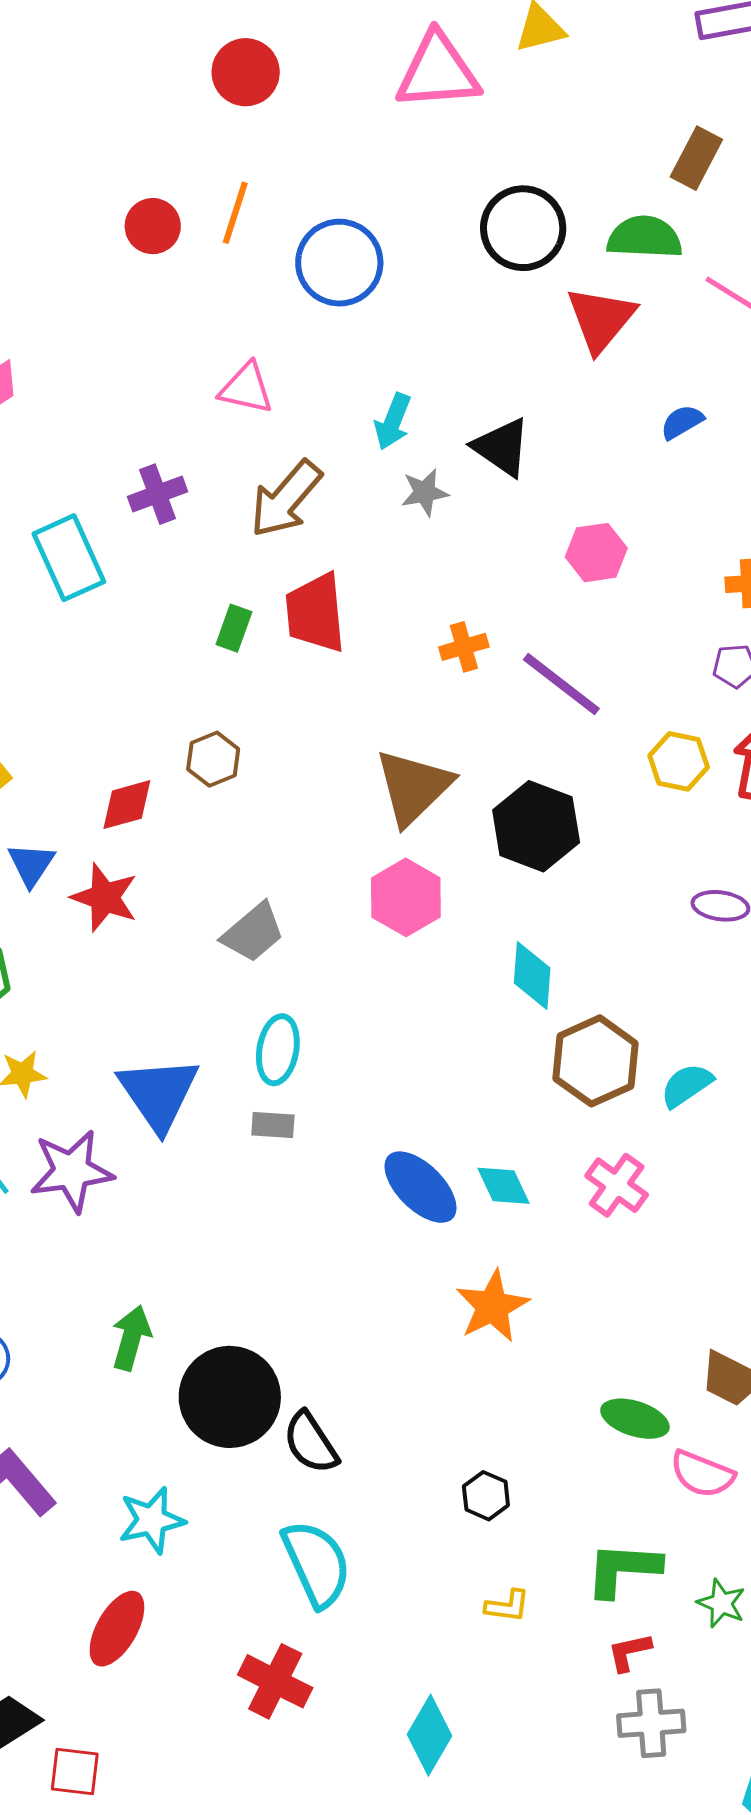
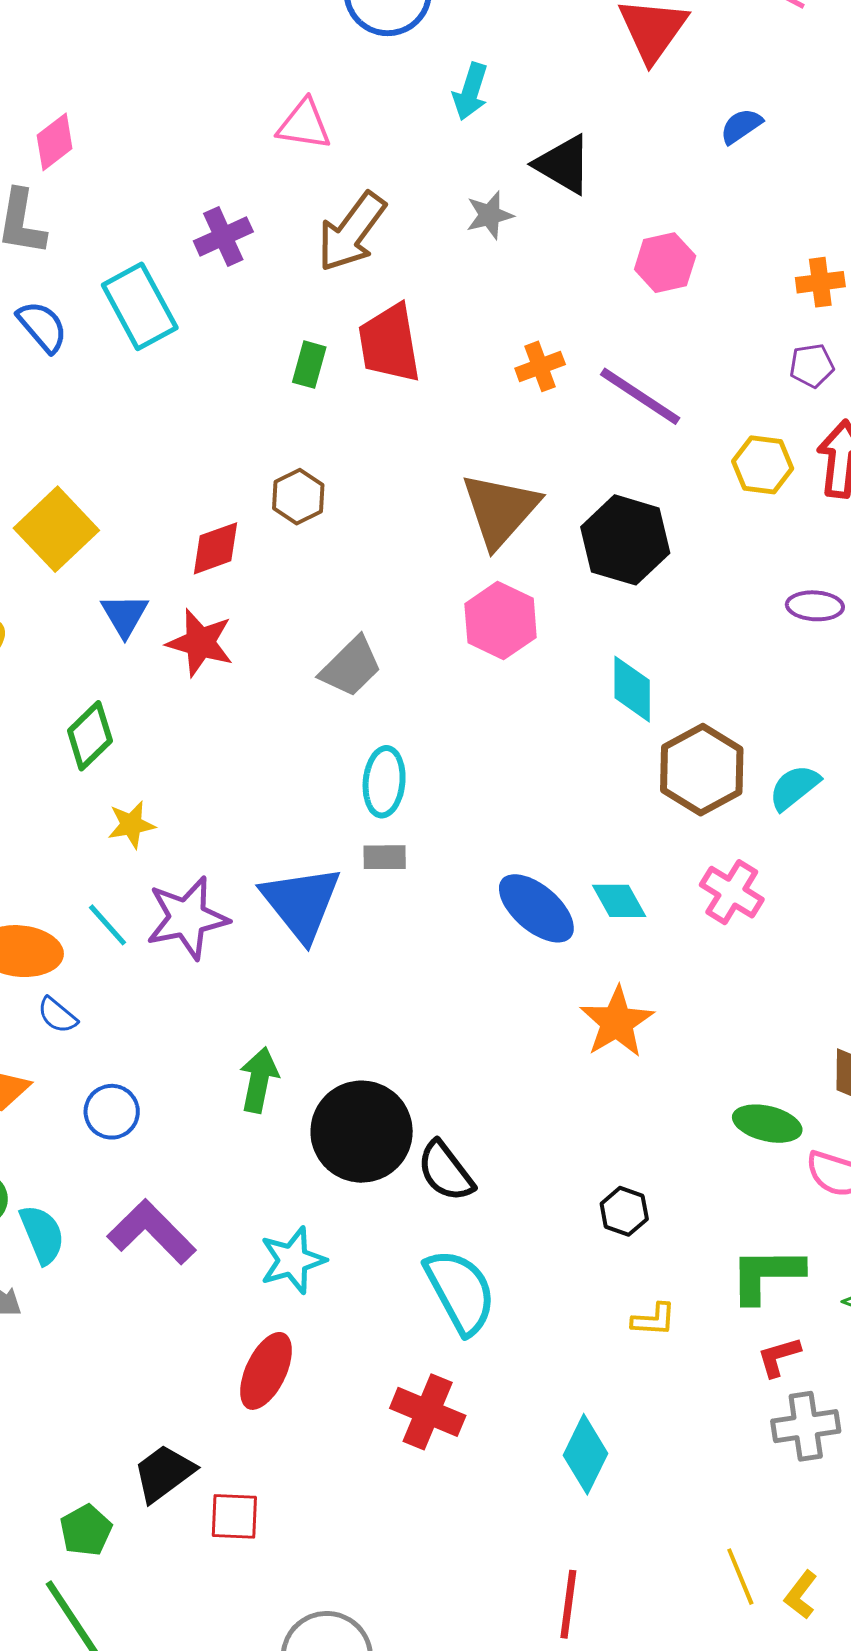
cyan arrow: (393, 422) -> (470, 92), moved
blue triangle: (159, 1094) -> (301, 903), moved

